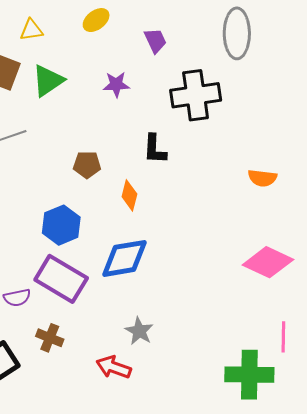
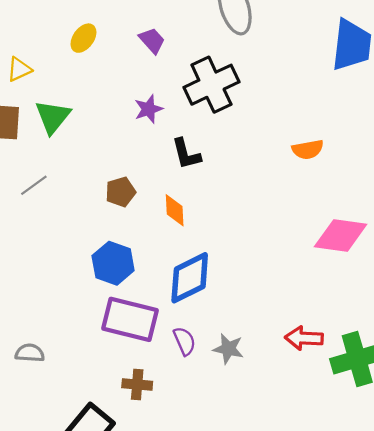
purple star: (116, 84) -> (149, 109), moved
purple semicircle: (17, 298) -> (184, 341), moved, turned -84
red arrow: (114, 367) -> (304, 338), moved

